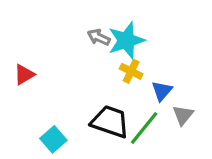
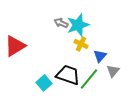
red triangle: (24, 75) -> (15, 46), size x1.6
cyan square: (53, 139) -> (44, 83), moved

